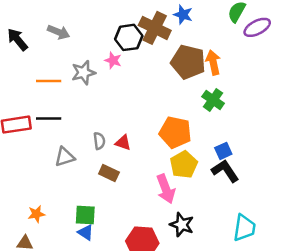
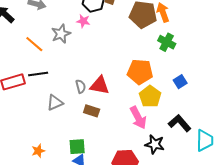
orange line: (49, 81) -> (34, 44), turned 48
red triangle: (123, 143) -> (100, 85), size x1.5
black L-shape: (225, 171) -> (180, 123), moved

